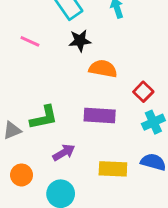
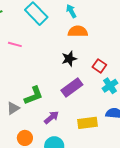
black star: (80, 41) -> (69, 59), moved
orange semicircle: (103, 69) -> (78, 31), moved
purple rectangle: (100, 116) -> (72, 88), turned -30

